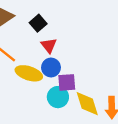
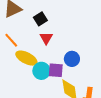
blue circle: (51, 68) -> (72, 59), moved
cyan circle: (58, 97) -> (41, 71), moved

